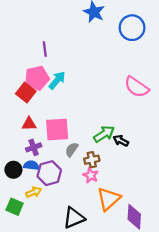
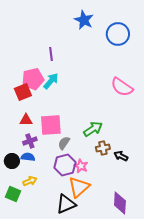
purple line: (45, 49) -> (51, 54), moved
red square: (26, 93) -> (23, 92), turned 30
black arrow: (121, 141) -> (121, 156), moved
brown cross: (92, 160) -> (103, 148), moved
purple hexagon: (49, 173) -> (65, 165), moved
orange triangle: (109, 199) -> (79, 187), moved

